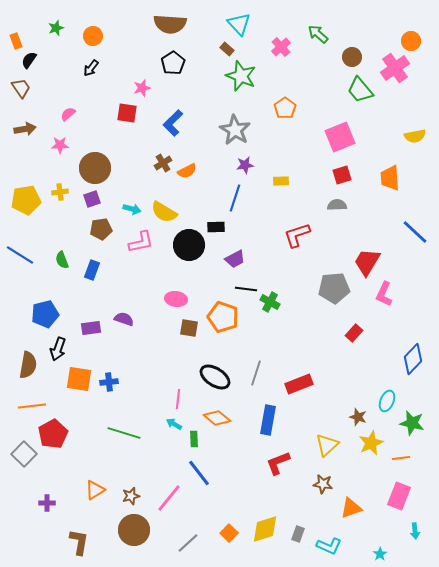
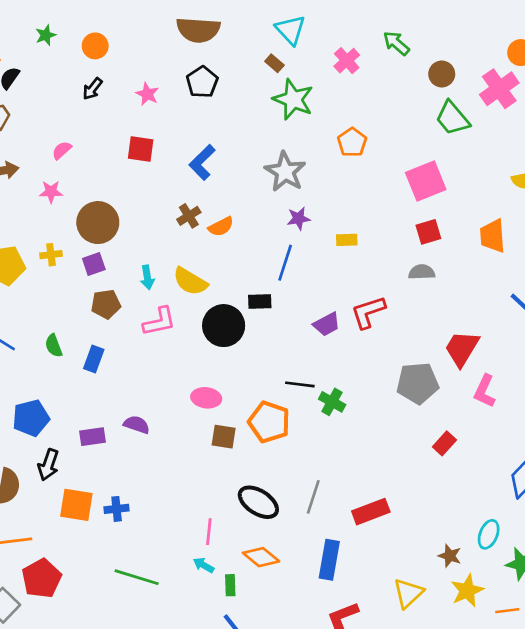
pink star: (142, 88) -> (147, 94), moved, turned -30
cyan arrow: (132, 209) -> (147, 277), turned 66
purple trapezoid: (235, 259) -> (327, 324), moved

